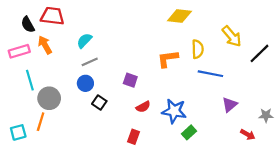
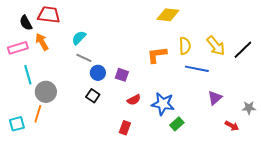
yellow arrow: (232, 36) -> (216, 46), moved
gray line: (90, 62) -> (84, 58), turned 49
blue circle: (85, 83) -> (98, 73), moved

